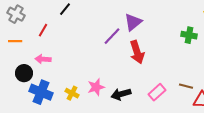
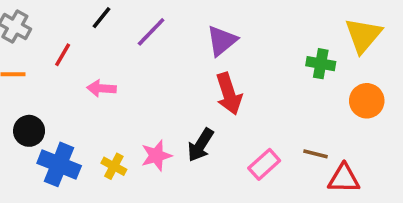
purple line: (112, 36) -> (151, 32), moved
pink arrow: (43, 59) -> (102, 88), moved
black arrow: (121, 94) -> (201, 145), moved, turned -42

